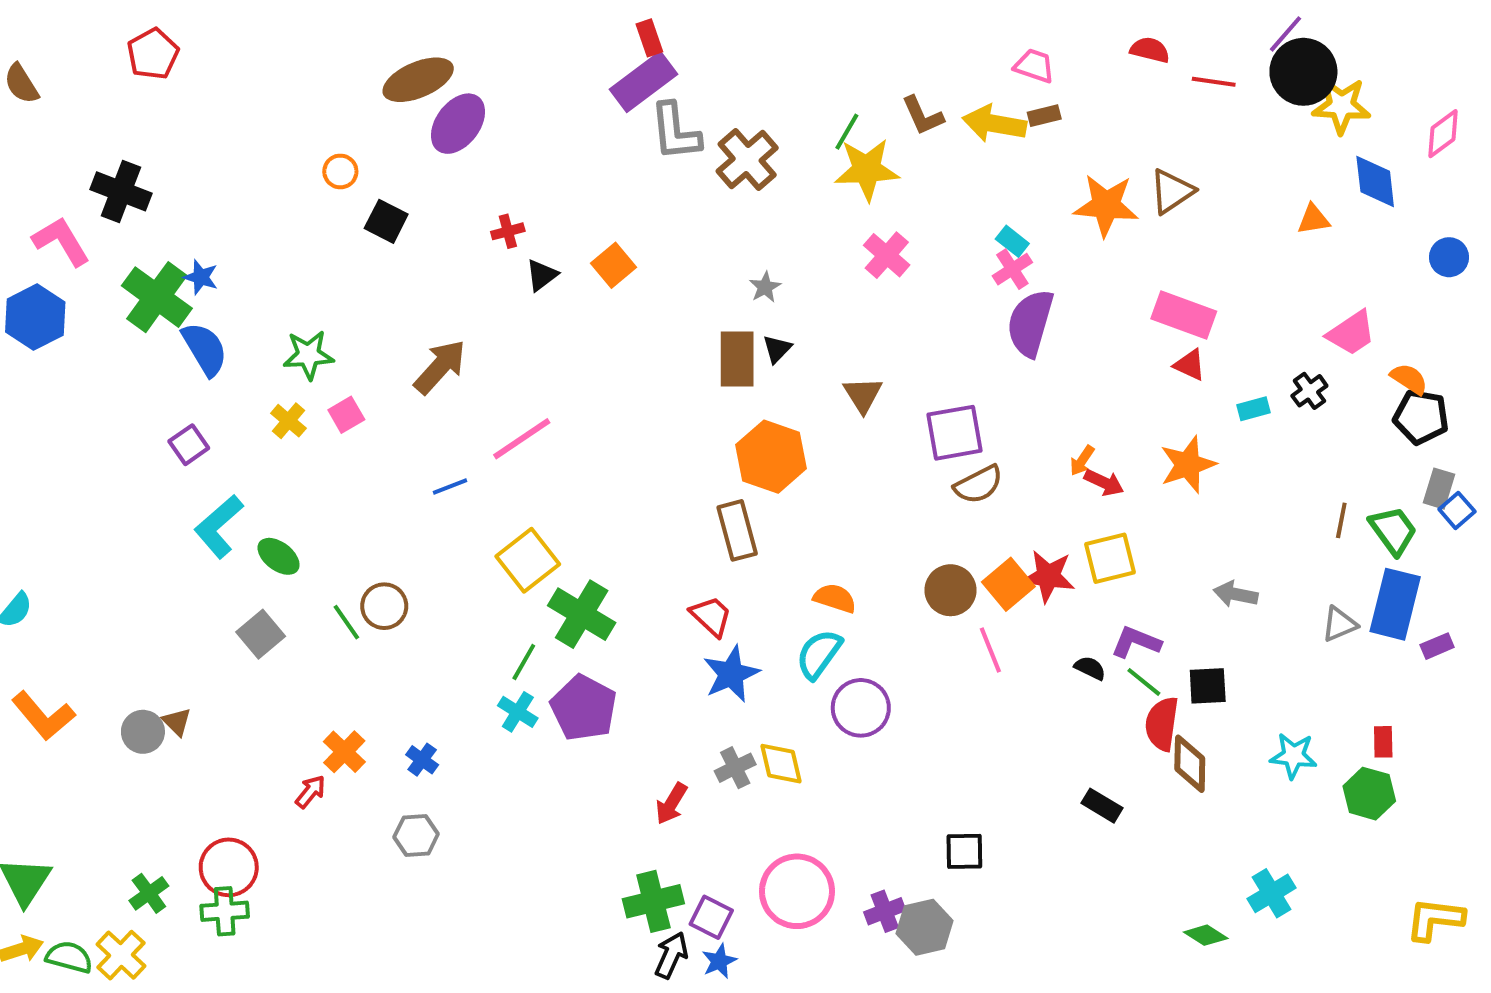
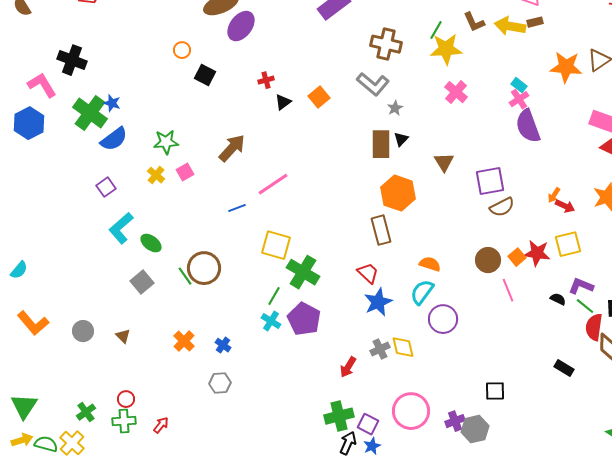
gray L-shape: (675, 132) -> (373, 84), moved, turned -44
brown cross: (747, 160) -> (386, 44), turned -36
purple semicircle: (1030, 323) -> (528, 126), turned -36
blue semicircle: (205, 349) -> (114, 139), turned 84
yellow square: (528, 560) -> (276, 245), turned -36
orange square: (1008, 584) -> (517, 257), size x0.7
brown circle: (384, 606) -> (204, 268), size x1.4
brown triangle: (177, 722) -> (123, 336), moved
red arrow: (310, 792) -> (161, 425), moved
red circle: (229, 867) -> (126, 399), size x0.6

